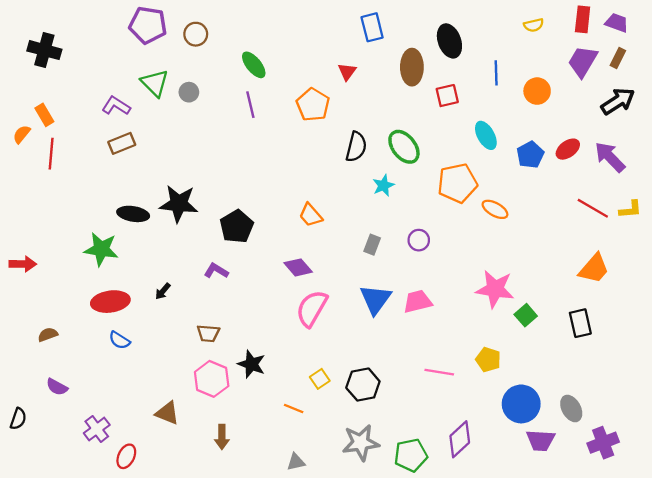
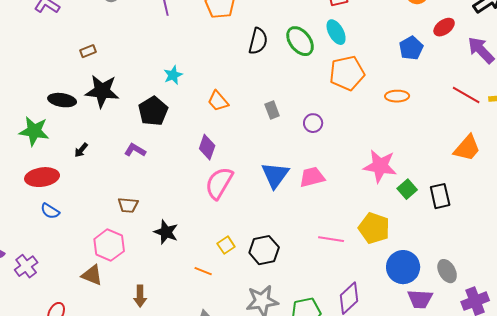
cyan ellipse: (486, 135) -> (336, 32), moved
brown rectangle: (122, 143) -> (88, 51), moved, size x0.7
red ellipse: (568, 149) -> (444, 27), moved
cyan star: (383, 185) -> (173, 75), moved
orange ellipse: (495, 209) -> (397, 96), moved, turned -30
gray rectangle: (372, 245) -> (272, 110), moved, turned -42
purple diamond: (298, 267) -> (207, 147), turned 60
black arrow: (163, 291) -> (81, 150), moved
black rectangle: (580, 323) -> (440, 196), moved
yellow pentagon: (488, 360) -> (374, 228), size x1.4
pink hexagon: (212, 379) -> (109, 245), moved
purple cross: (97, 429) -> (26, 266), moved

